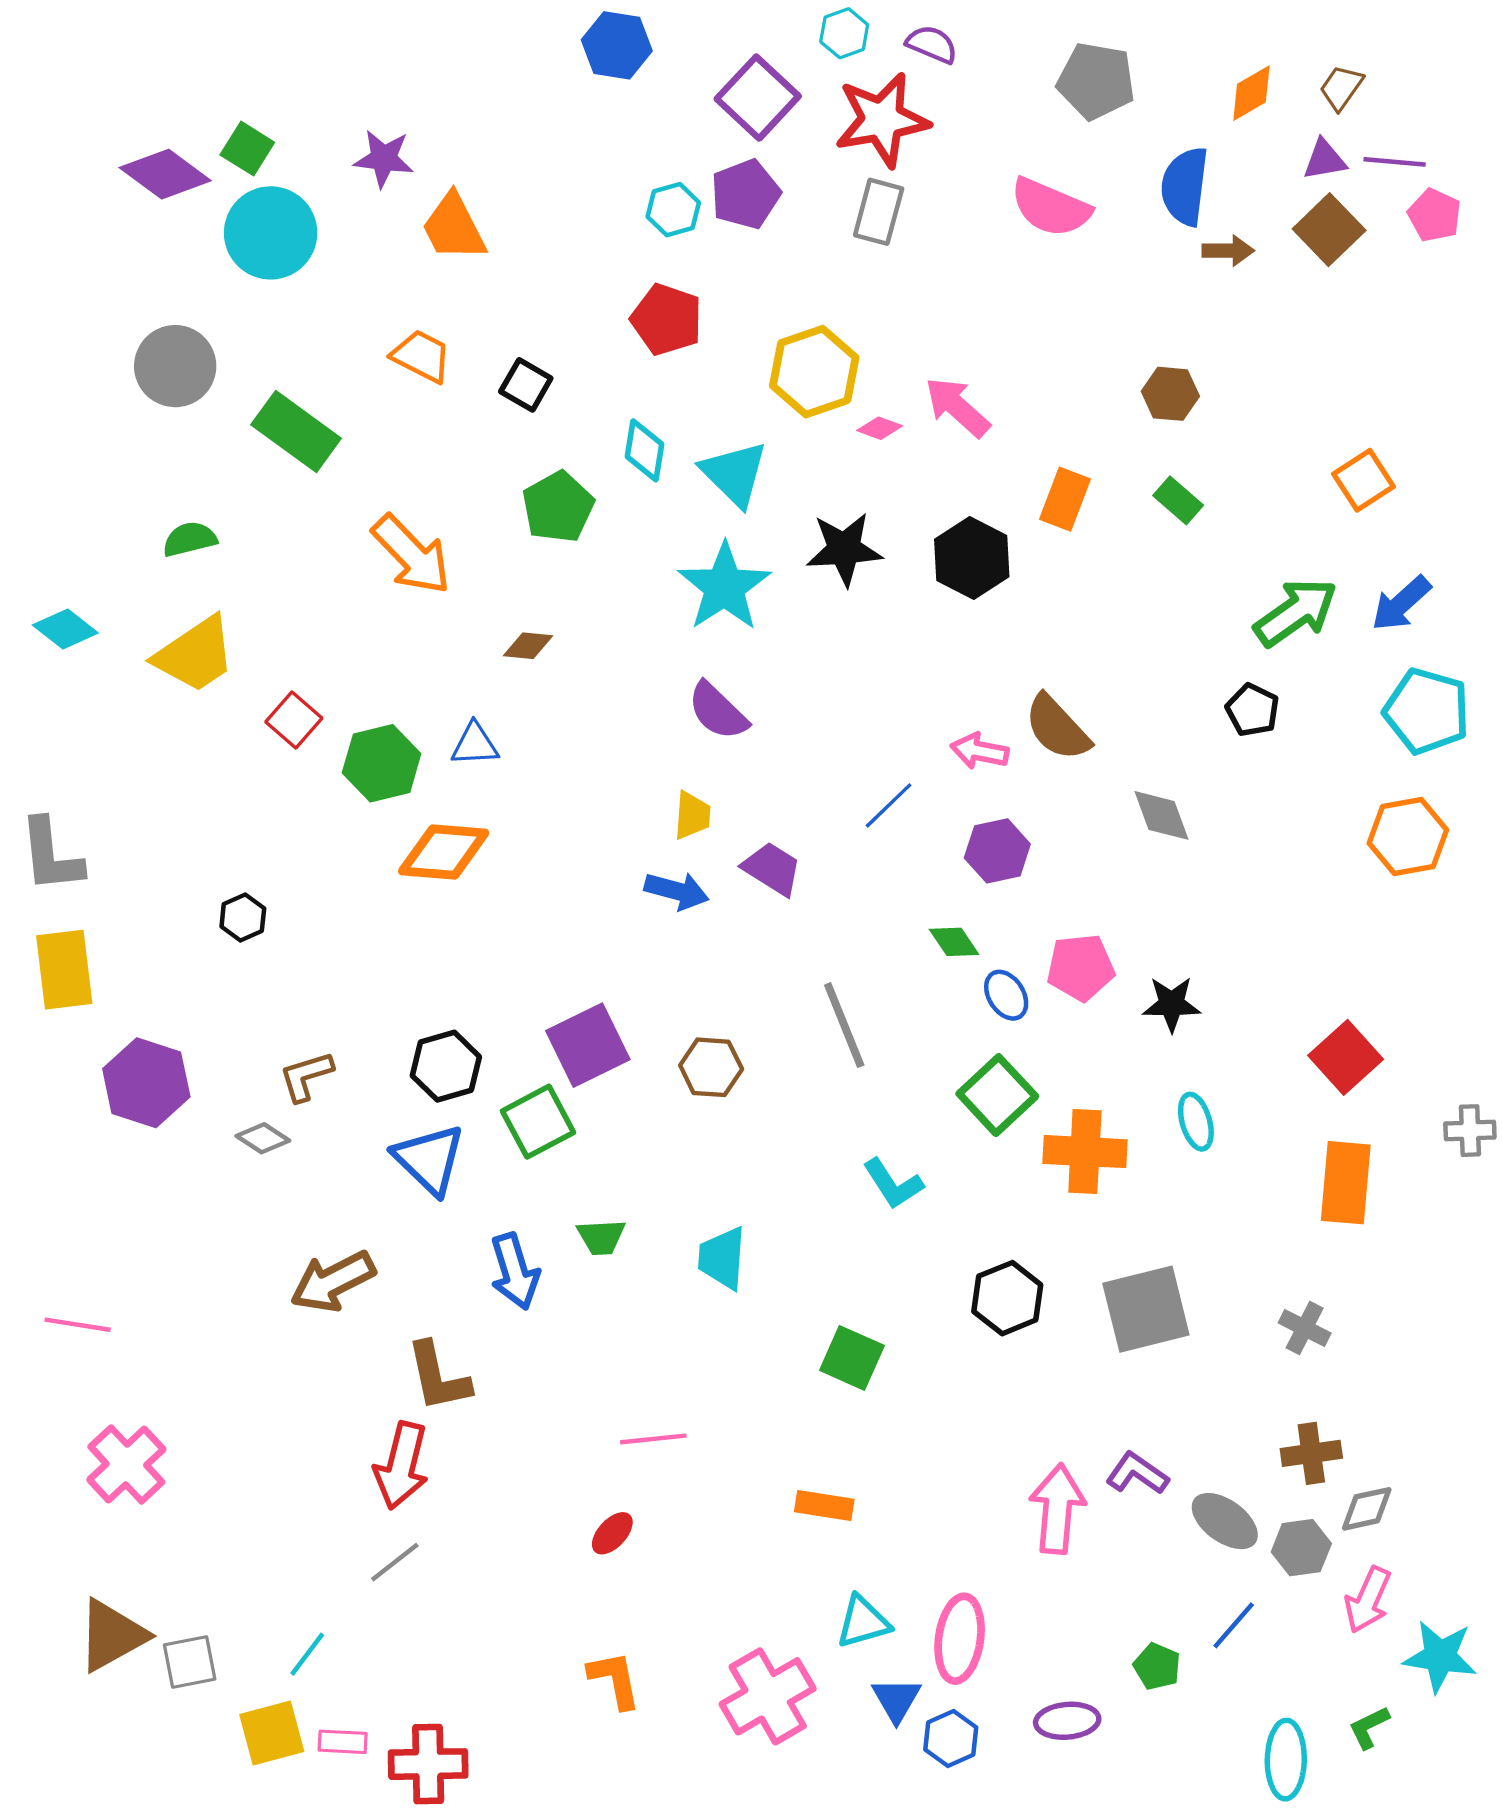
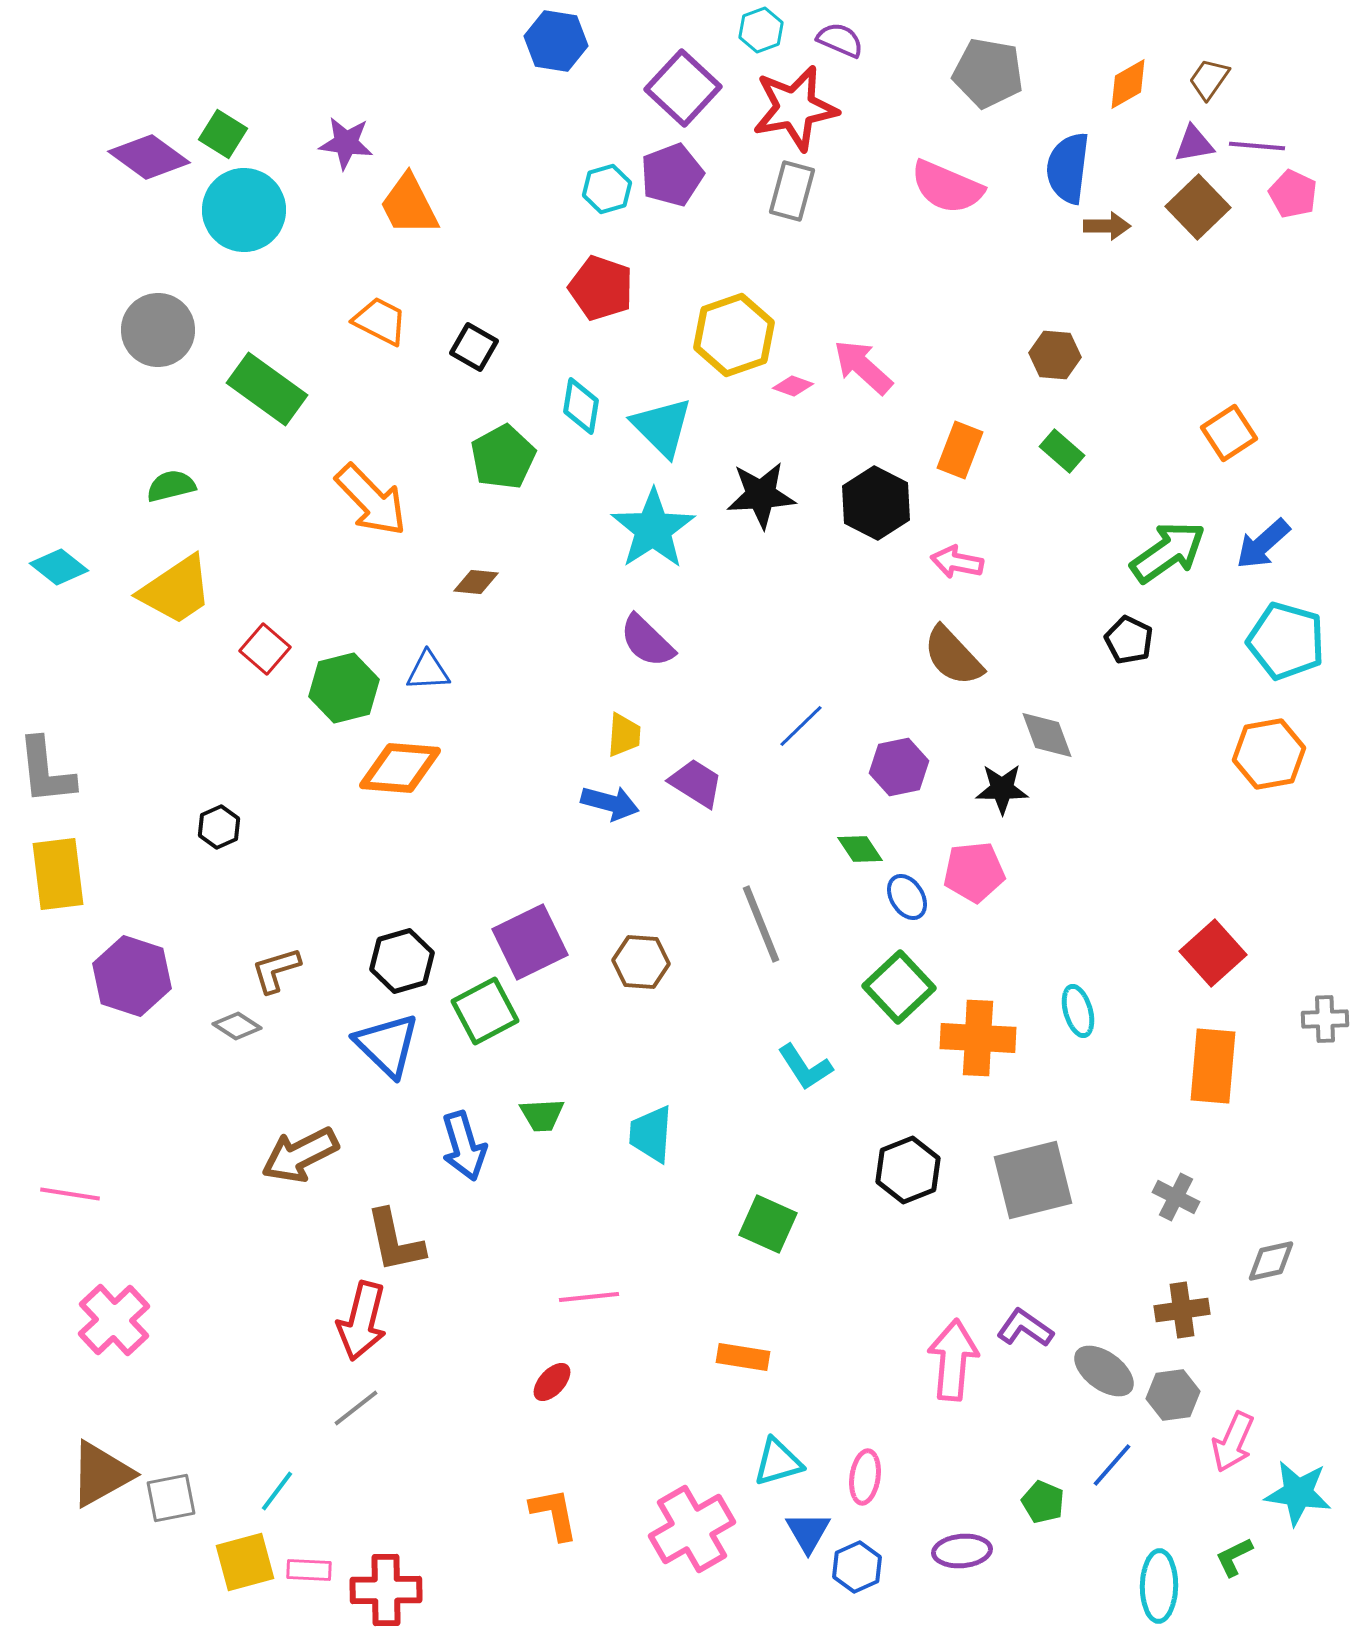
pink arrow: (980, 751) -> (957, 562), moved
black star: (1172, 1004) -> (1002, 789), moved
gray diamond: (1367, 1509) -> (1271, 1261), moved
pink ellipse: (960, 1639) -> (865, 1477), size x0.7

